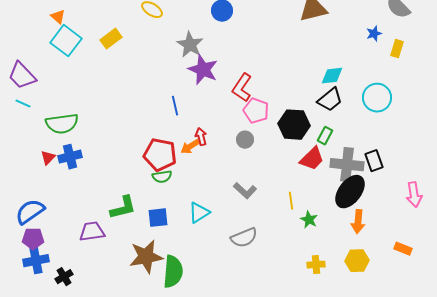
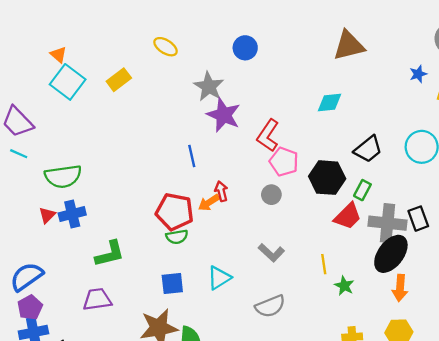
cyan diamond: (332, 76) -> (329, 102), moved
green L-shape: (123, 208) -> (110, 254), moved
purple pentagon: (33, 239) -> (30, 307), turned -30

